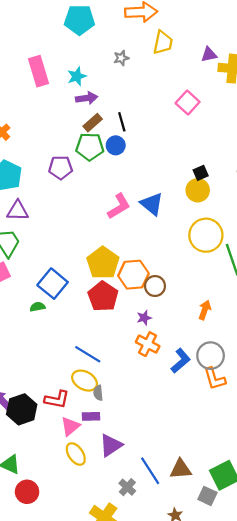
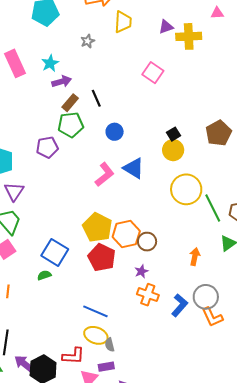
blue circle: (116, 145) -> (115, 132), moved
purple triangle: (18, 211) -> (14, 191), turned -50

